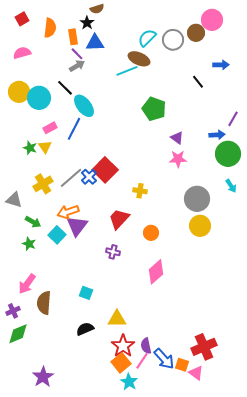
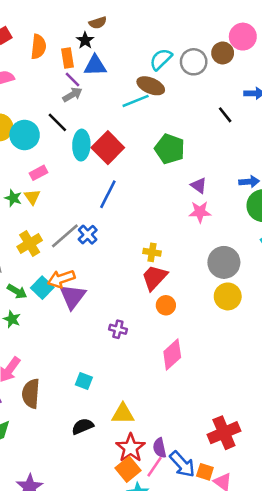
cyan ellipse: (84, 106) -> (81, 145), turned 40
blue line: (74, 129) -> (108, 194), moved
red square: (105, 170) -> (108, 148), moved
red trapezoid: (119, 219) -> (155, 278), moved
cyan square: (57, 235) -> (42, 288), moved
red cross: (204, 347) -> (224, 433), moved

